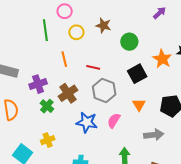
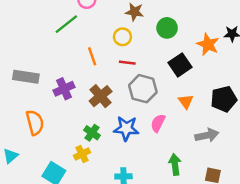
green line: (45, 30) -> (66, 24), turned 65
yellow circle: (76, 32) -> (122, 37), moved
green cross: (47, 106) -> (92, 133), moved

